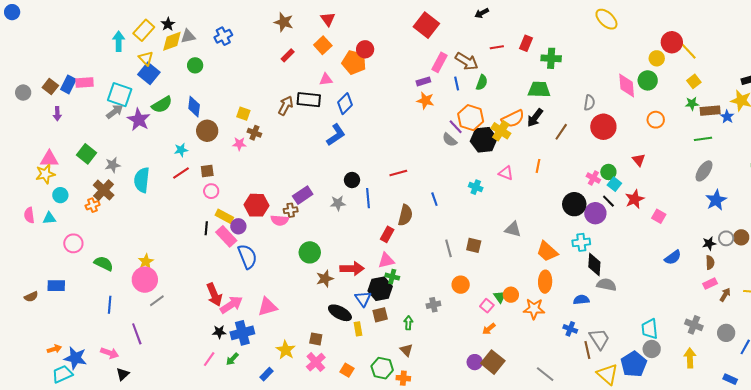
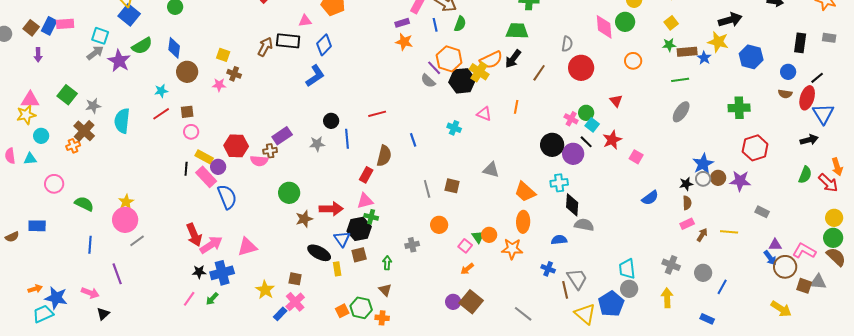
cyan square: (120, 95) -> (100, 36), size x0.7
blue star: (716, 200) -> (703, 164), moved
orange square: (347, 370) -> (342, 311), moved, turned 32
blue rectangle: (267, 374) -> (280, 314), moved

